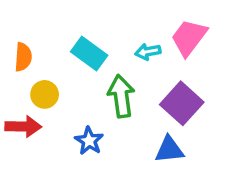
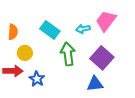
blue star: (89, 141) -> (37, 79), moved

